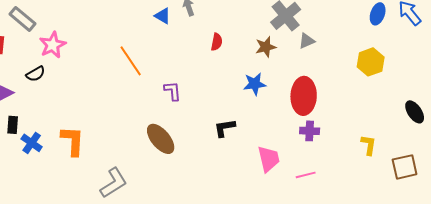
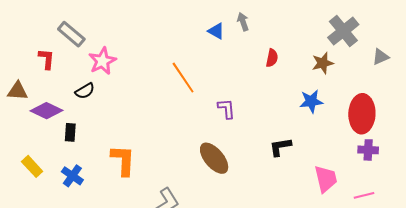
gray triangle: (307, 41) -> (381, 57), moved
black rectangle: (13, 125) -> (70, 132), moved
blue cross: (32, 143) -> (72, 176), moved

